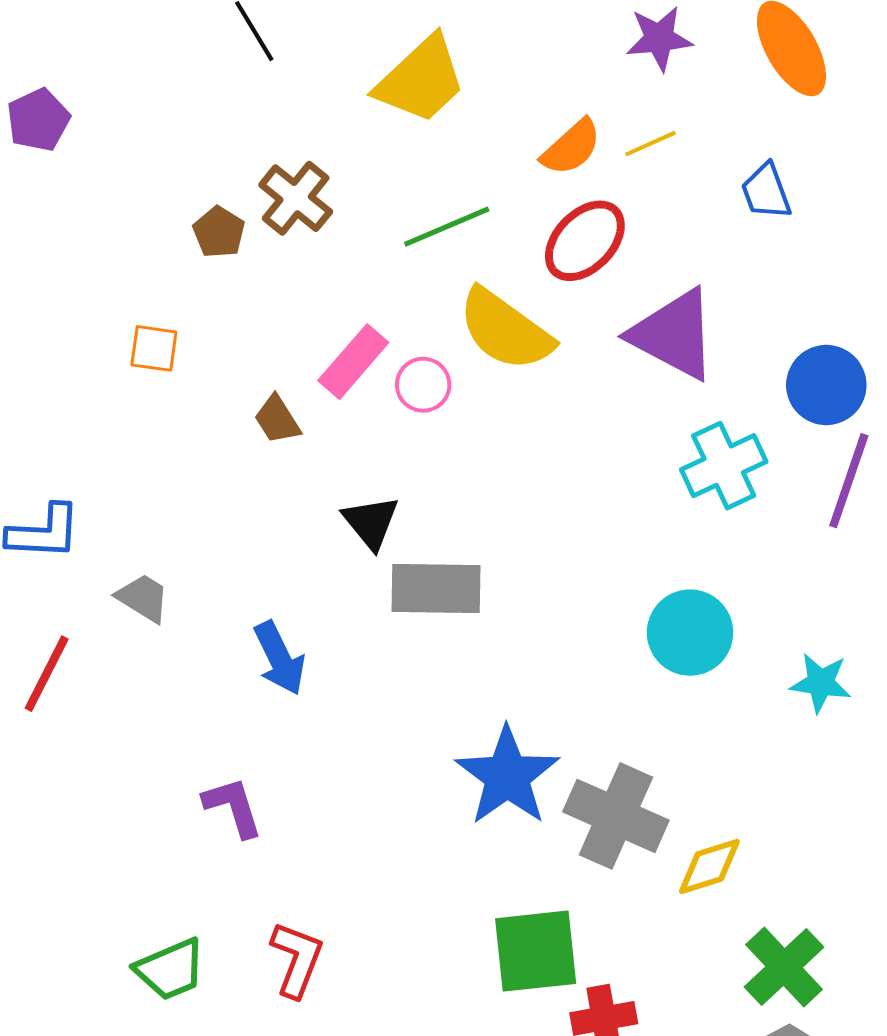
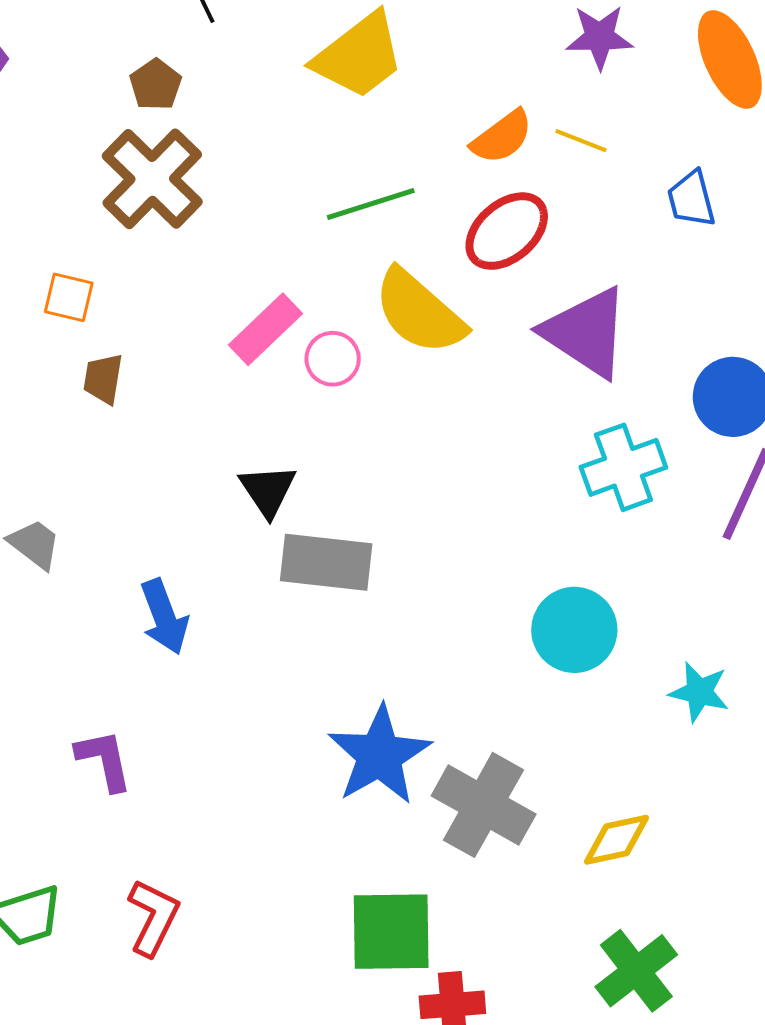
yellow line: (651, 144) -> (581, 141), turned 40
brown cross: (296, 198) -> (152, 179), moved, size x1.4
brown pentagon: (219, 232) -> (156, 85), moved
brown trapezoid: (277, 420) -> (103, 379), moved, turned 36
yellow diamond: (709, 867) -> (617, 840), moved

